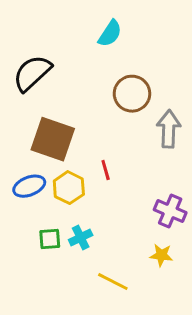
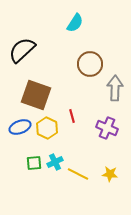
purple cross: (170, 211) -> (107, 128), moved
yellow line: (113, 282) -> (78, 174), moved

